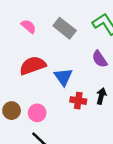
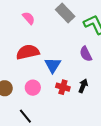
gray rectangle: (65, 28) -> (65, 13), moved
pink circle: (37, 113) -> (33, 88), moved

